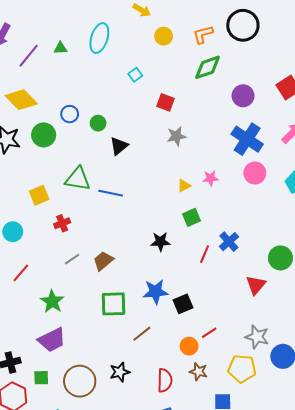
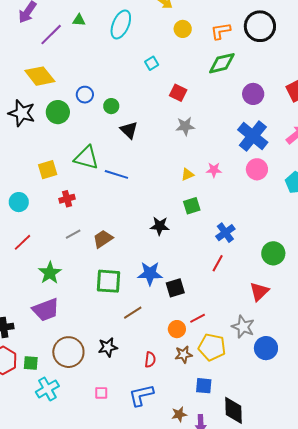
green triangle: (60, 48) -> (79, 20), moved
black triangle: (119, 146) -> (129, 130), turned -42
red line: (205, 254) -> (218, 263), moved
red triangle: (256, 285) -> (259, 292), moved
yellow pentagon: (242, 369) -> (212, 347), moved
brown star: (199, 372) -> (183, 354), turned -30
green square: (41, 378) -> (31, 363), moved
red semicircle: (165, 380) -> (150, 360), size x0.7

